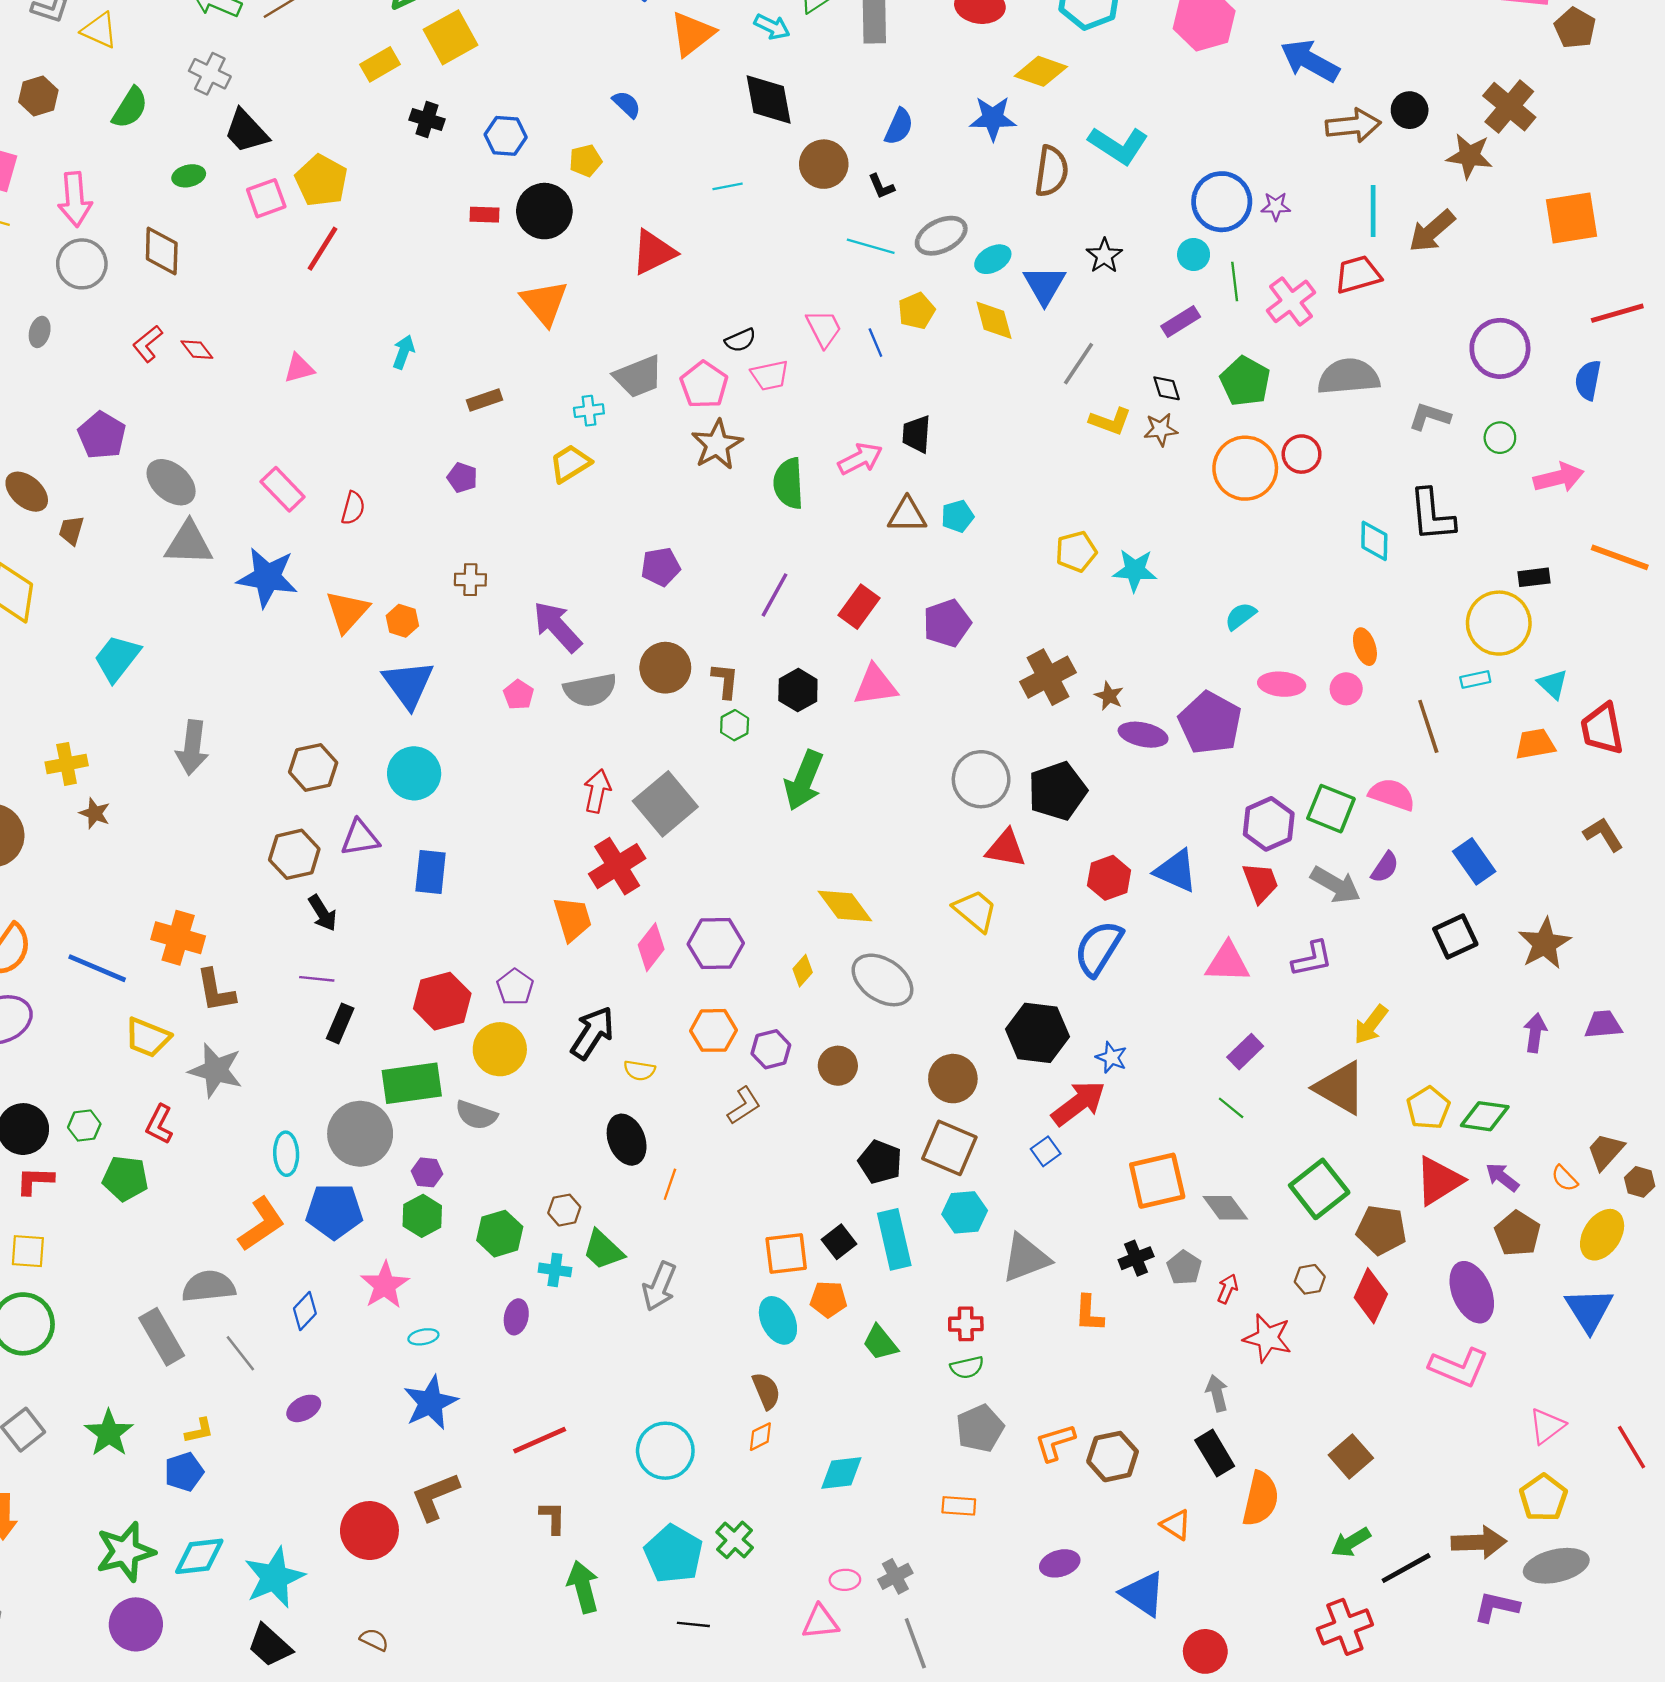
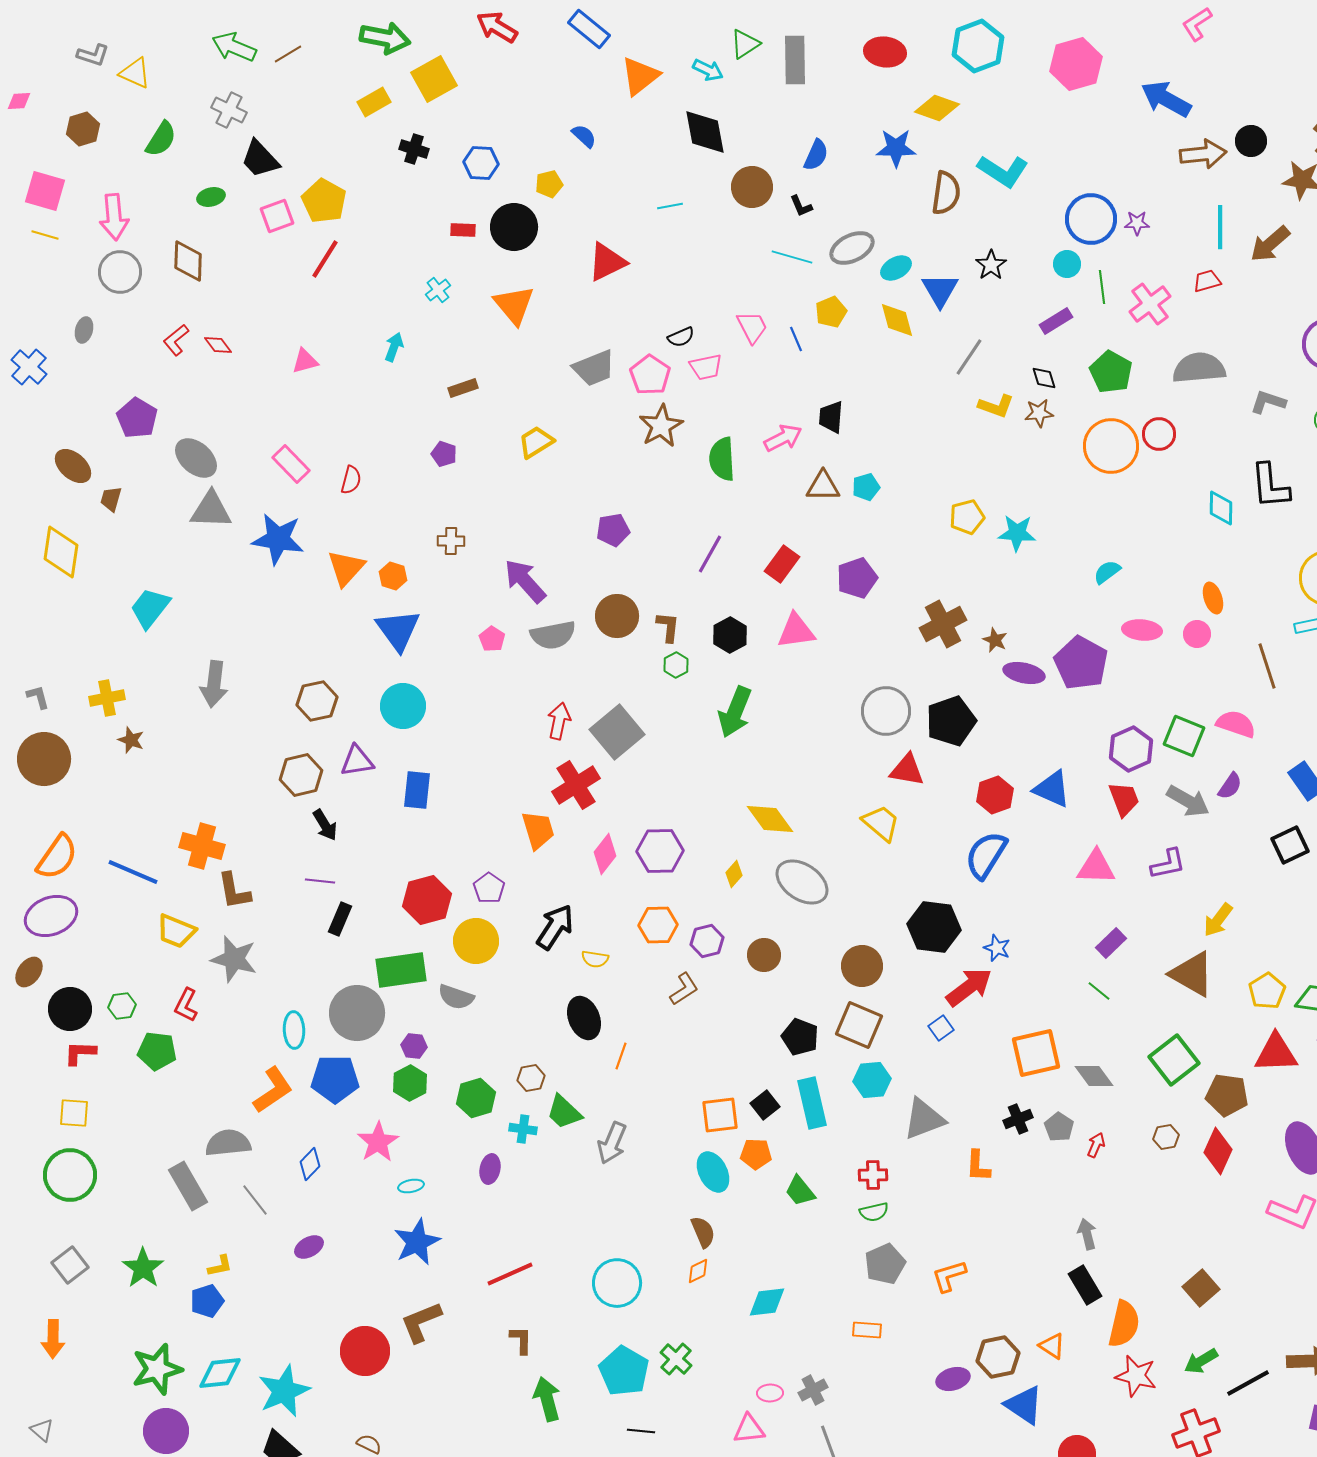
red trapezoid: (1358, 274) -> (1207, 281), size x0.7
cyan cross: (589, 411) -> (438, 290), moved, turned -30
red triangle: (1439, 1181) -> (1276, 1053), turned 30
red star: (1268, 1338) -> (1136, 1376), moved
brown hexagon: (1113, 1457) -> (998, 1357), moved

